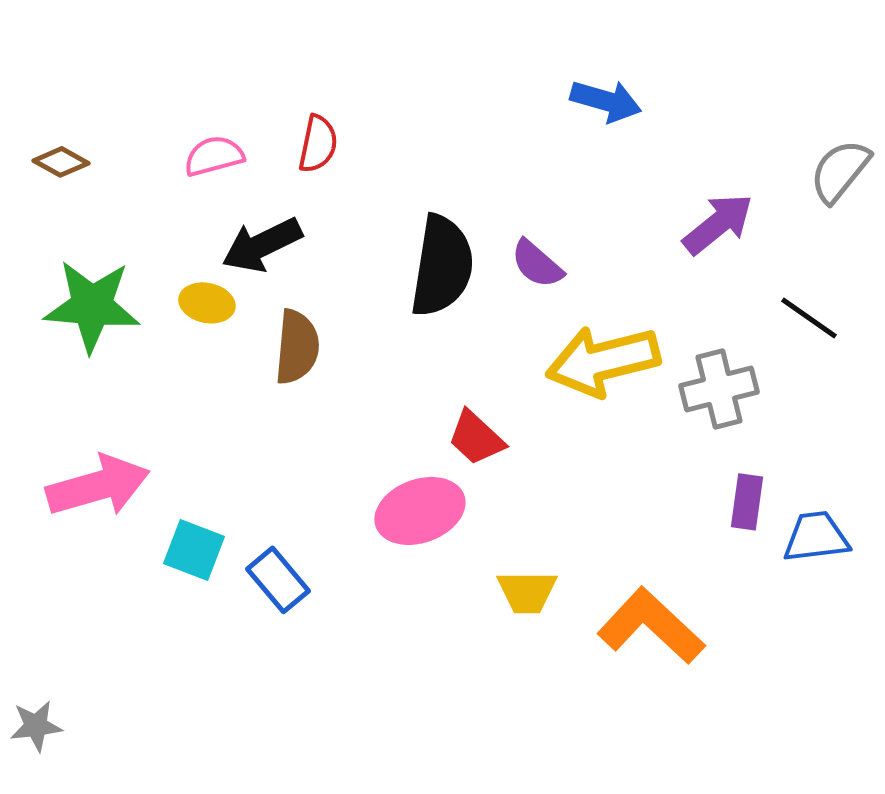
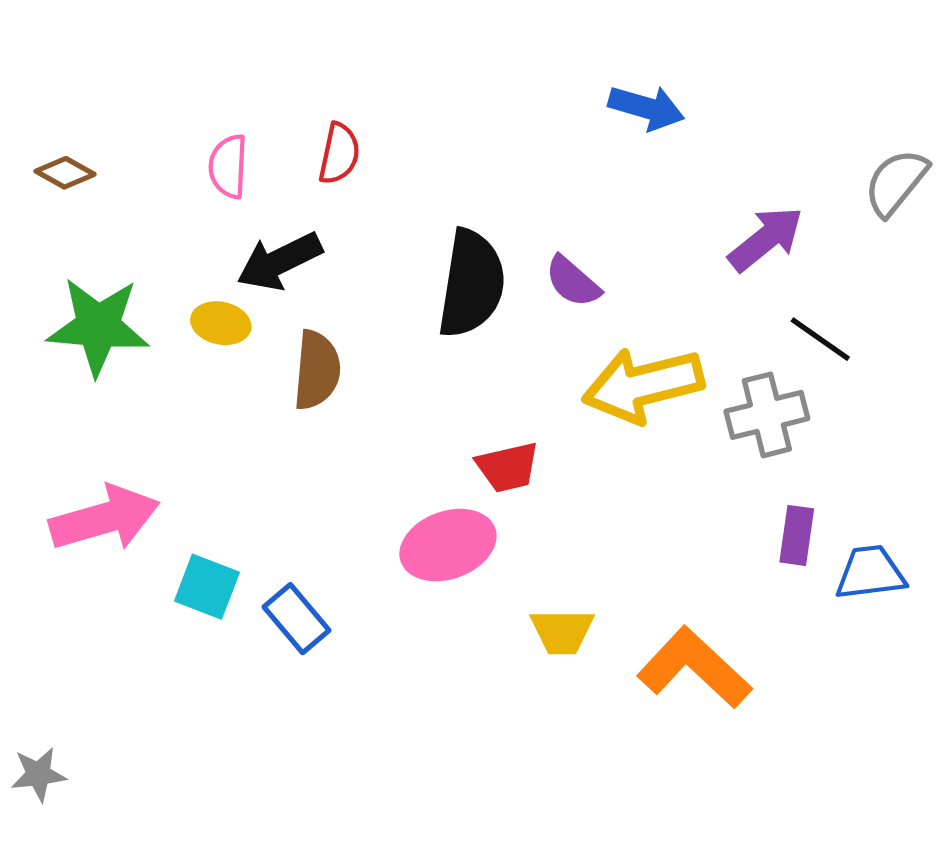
pink semicircle: (214, 156) -> (228, 166), turned -72
black line: (809, 318) -> (820, 339), moved
red trapezoid: (476, 438) -> (508, 467), turned -56

